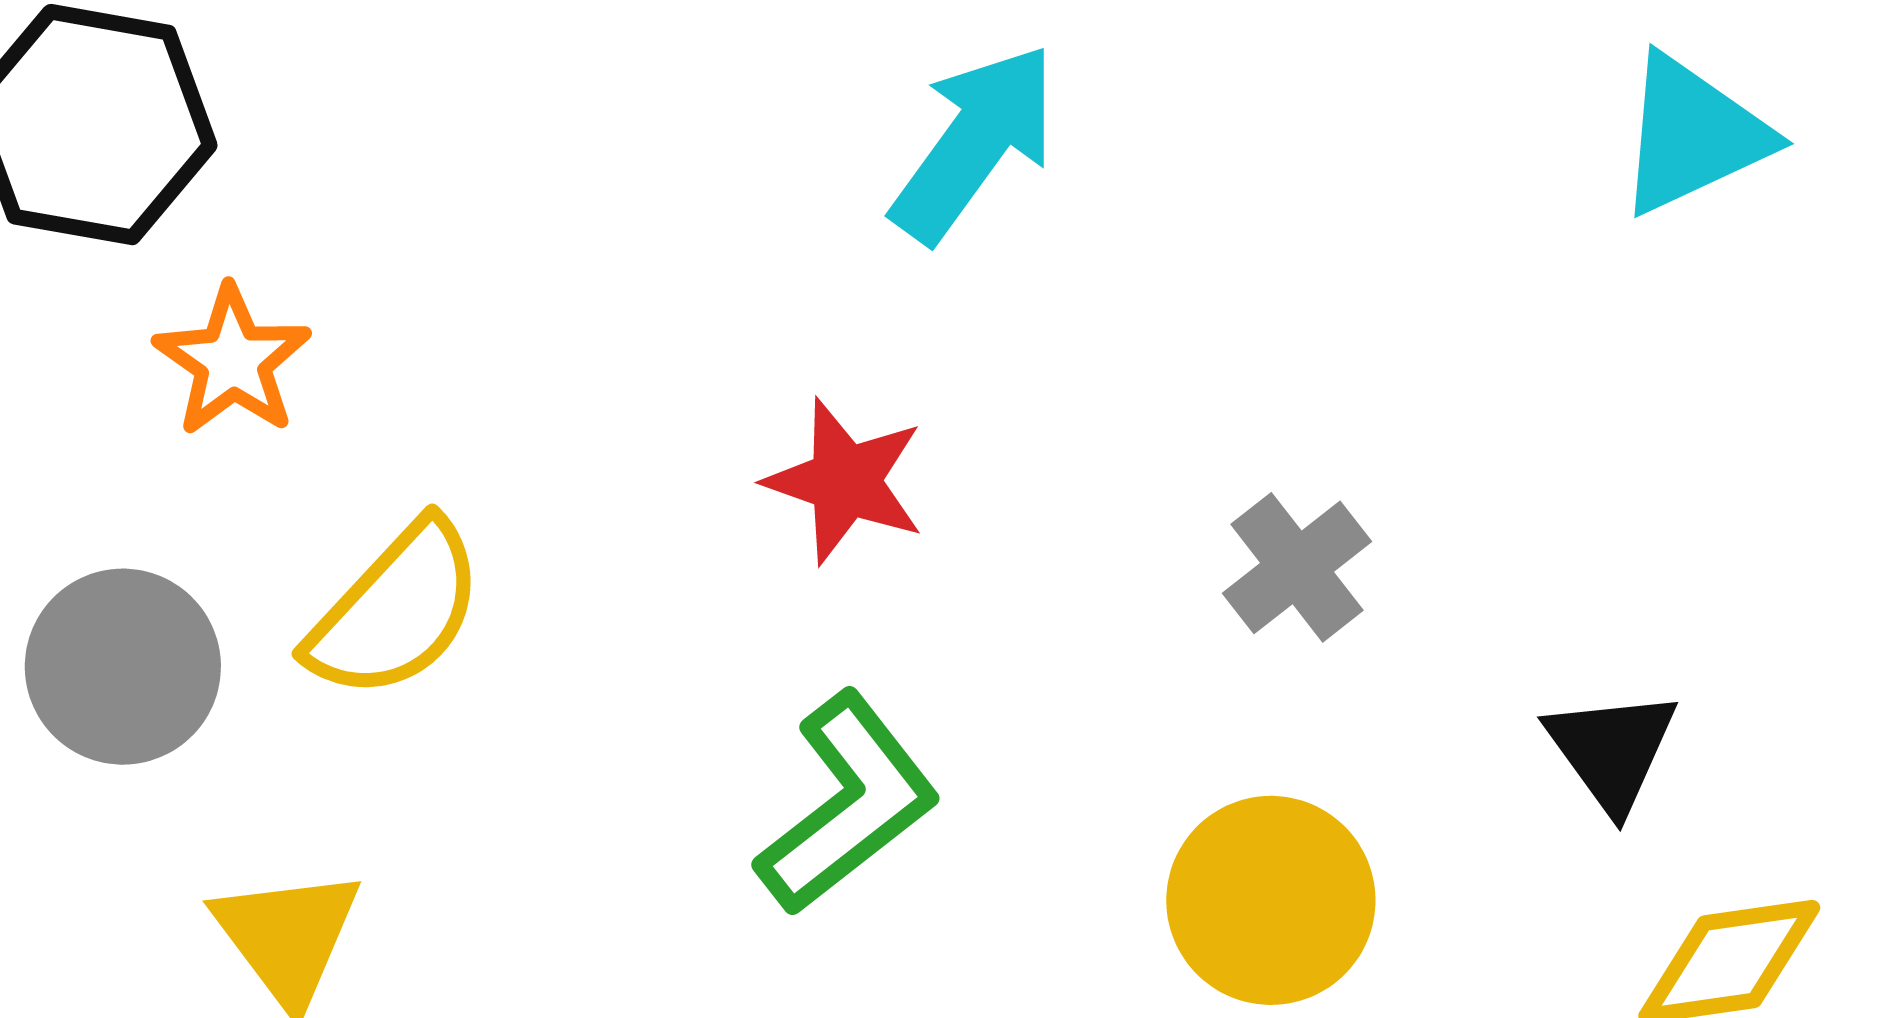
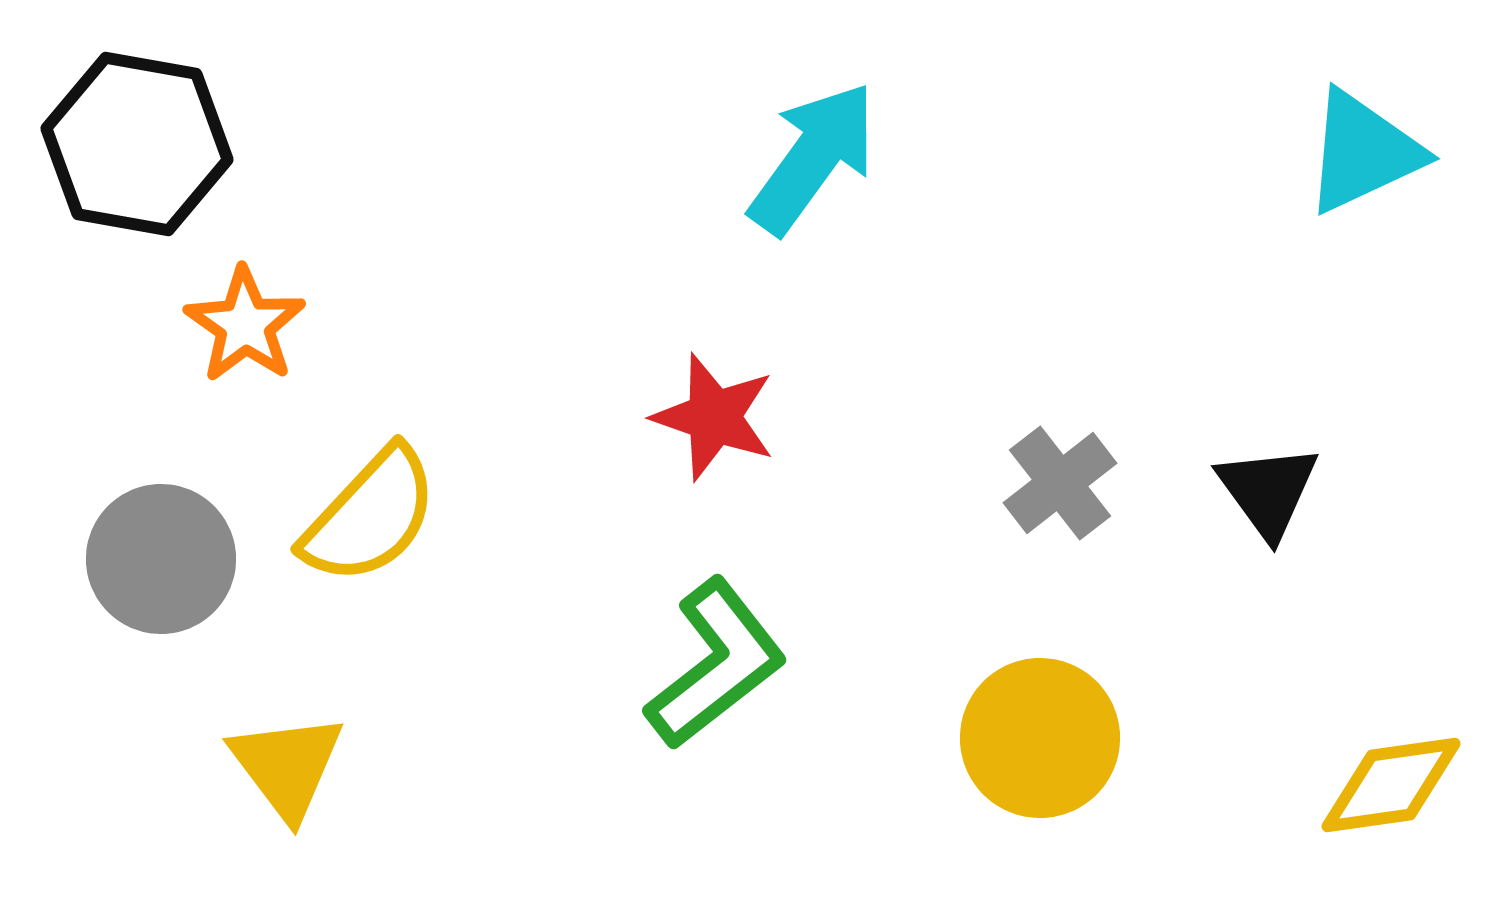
black triangle: (1612, 750) -> (1268, 491), moved

